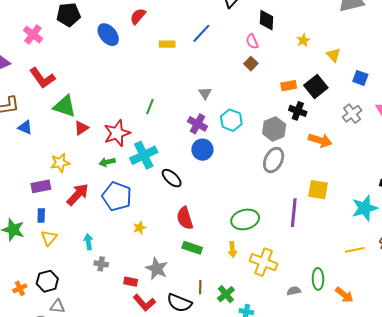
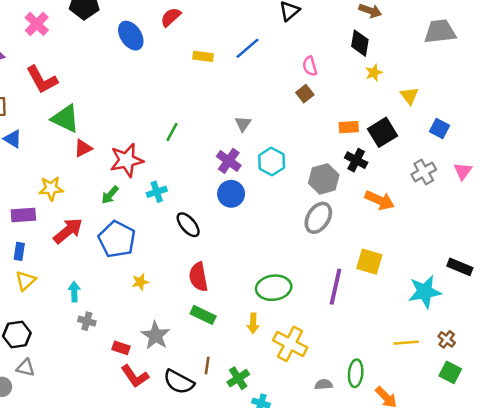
black diamond: (267, 20) -> (360, 43), moved
cyan cross: (144, 155) -> (157, 192), size x0.6
green arrow: (107, 162) -> (110, 195), turned -42

